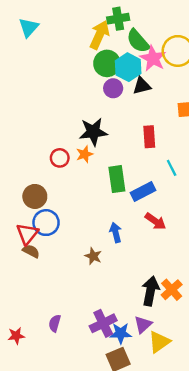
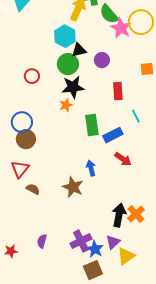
green circle: (107, 63) -> (68, 64), moved
cyan hexagon: (128, 67) -> (65, 36), moved
black triangle: (142, 86) -> (79, 50), moved
purple circle: (113, 88) -> (102, 60), moved
red circle: (60, 158) -> (32, 76), moved
blue circle: (46, 223) -> (22, 122), moved
brown semicircle: (31, 251) -> (33, 189), moved
brown star: (93, 256) -> (73, 187), size x1.5
blue star: (121, 333) -> (95, 249), turned 30

